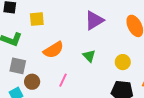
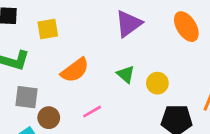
yellow circle: (123, 62) -> (157, 83), moved
pink line: (63, 80) -> (92, 112), turned 40

